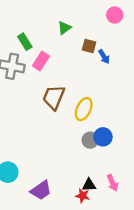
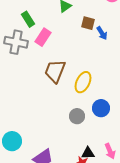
gray circle: (90, 140) -> (77, 116), moved

